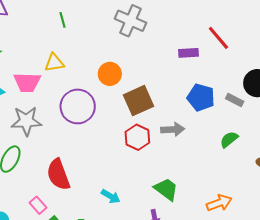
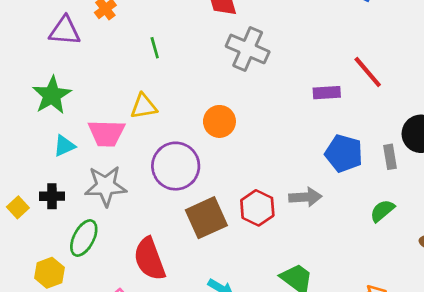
gray rectangle: (235, 100) -> (390, 157), turned 54
brown square: (138, 101) -> (206, 218), moved

